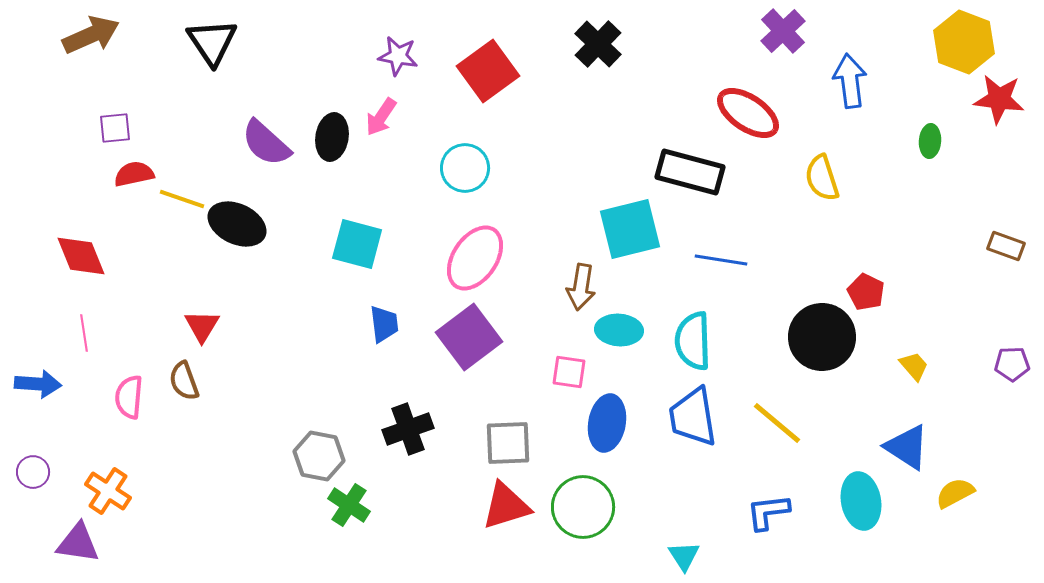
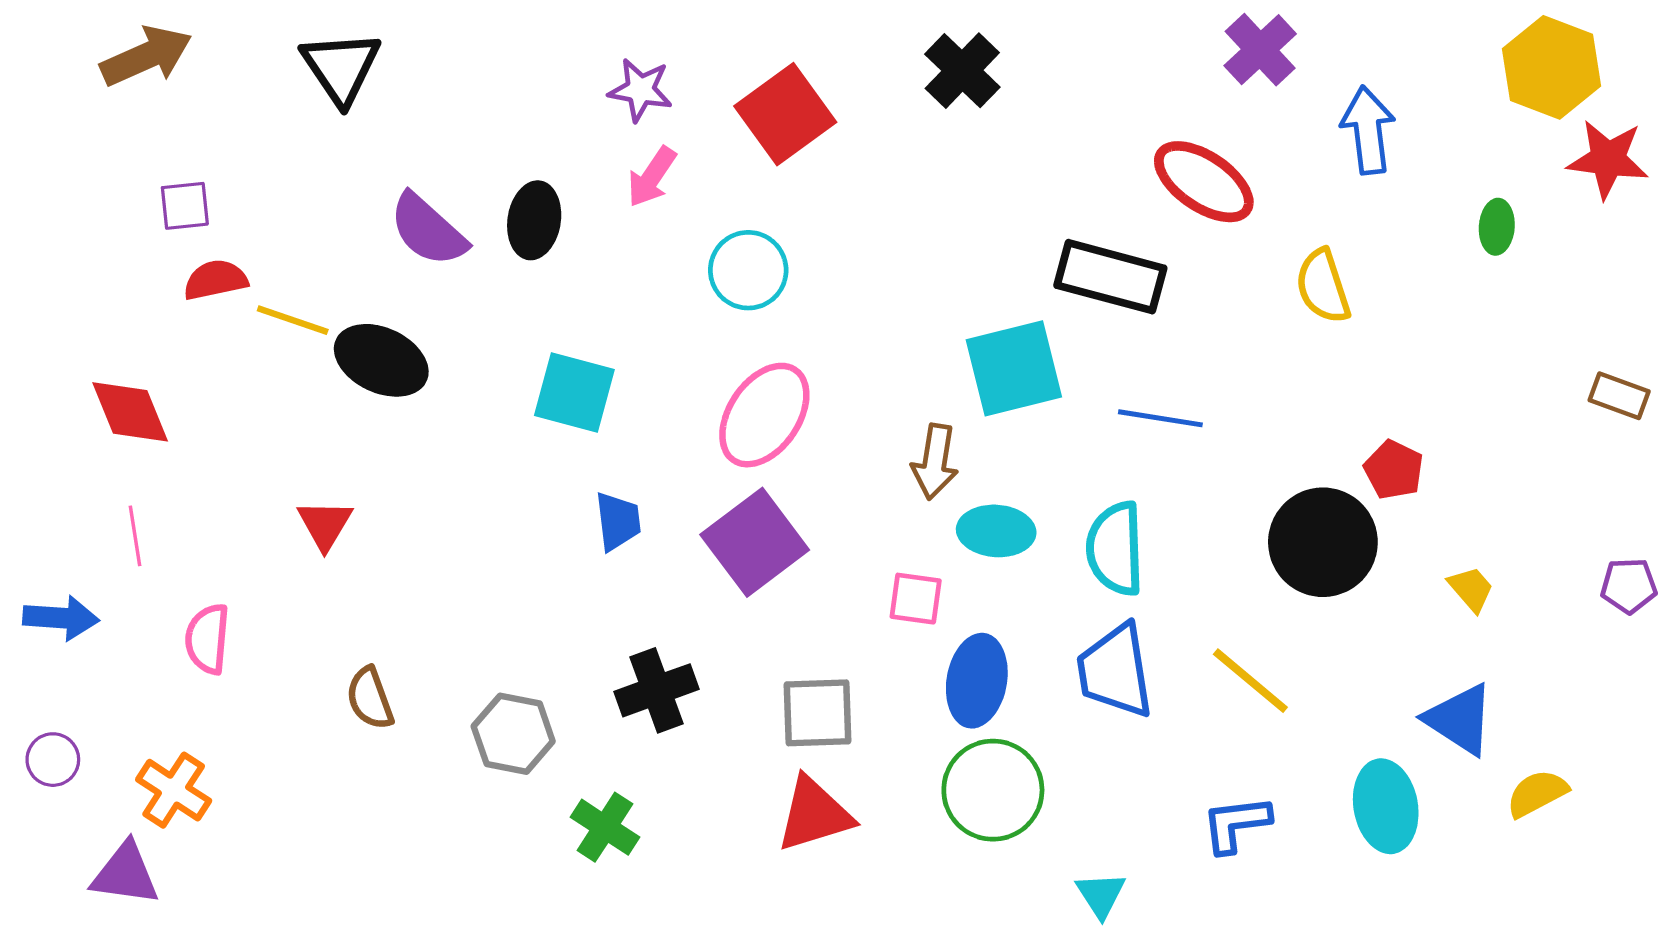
pink arrow: (381, 117) -> (652, 177), moved
brown semicircle: (184, 381) -> (370, 698), moved
green cross: (349, 505) -> (605, 827), moved
green circle: (583, 507) -> (993, 790), moved

